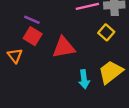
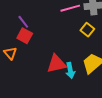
purple line: (32, 20) -> (23, 22), turned 32
red triangle: (64, 47) -> (57, 64), moved

